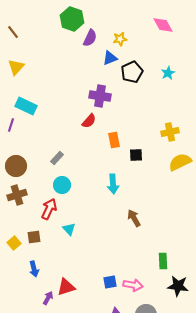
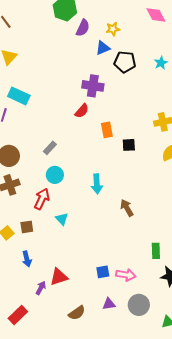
black pentagon: (132, 72) -> (125, 62), turned 30
cyan arrow: (113, 184) -> (97, 184), moved

